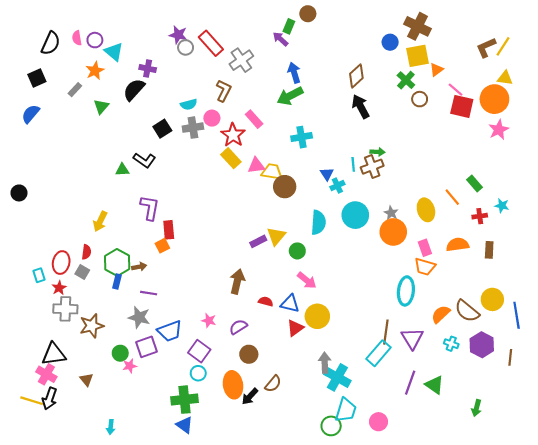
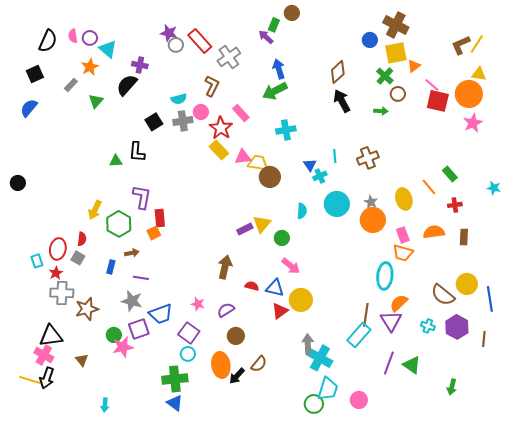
green arrow: (377, 152) -> (381, 111), moved
black L-shape: (144, 160) -> (137, 152), turned 60
brown cross: (372, 167) -> (368, 158), moved
cyan star: (502, 206) -> (494, 188), moved
cyan semicircle: (318, 222) -> (302, 211), size x0.7
green hexagon: (117, 263) -> (119, 224), moved
orange semicircle: (441, 314) -> (399, 303), moved
pink star: (130, 366) -> (123, 347), size x1.5

